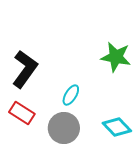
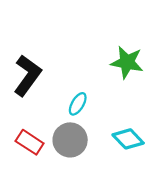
red rectangle: (22, 113) -> (30, 142), moved

